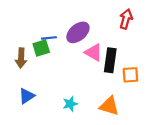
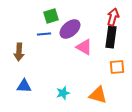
green square: (41, 48) -> (51, 16), moved
black rectangle: (110, 60) -> (111, 37), moved
blue triangle: (27, 96) -> (24, 86), turned 35

